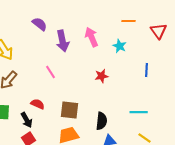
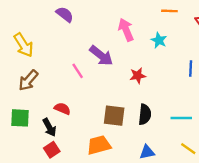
purple arrow: (63, 41) -> (101, 56), moved, turned -40
brown square: (70, 110) -> (114, 116), moved
black semicircle: (102, 121) -> (145, 114), moved

